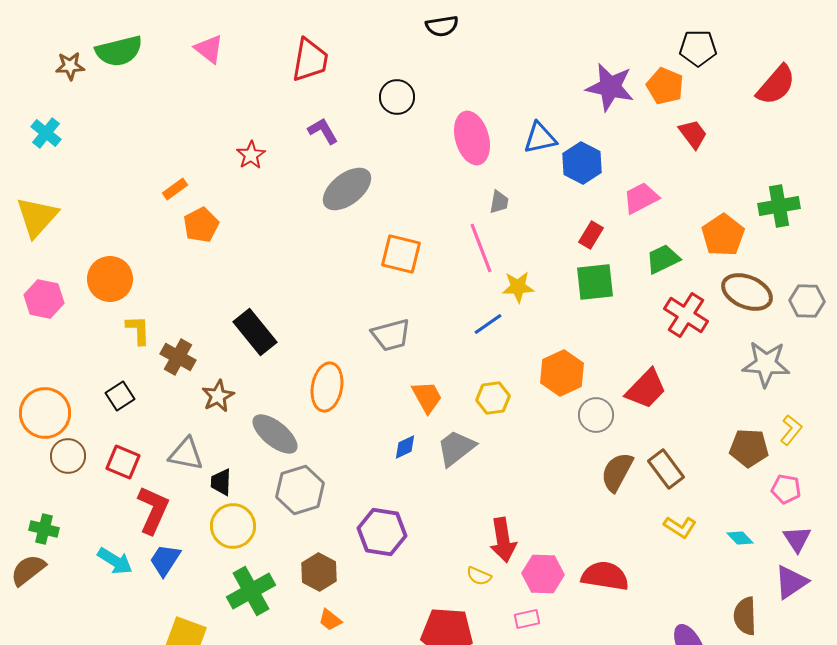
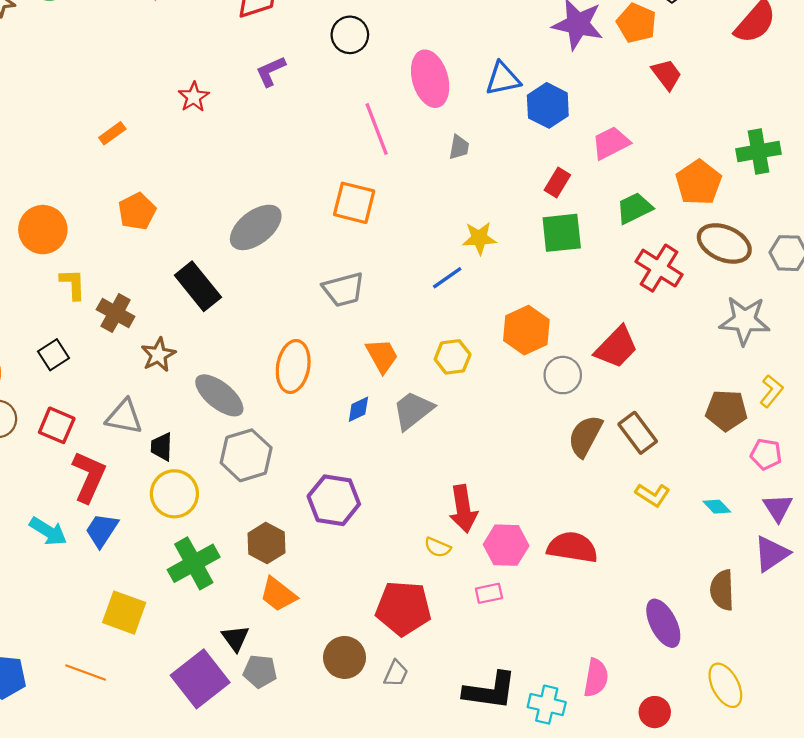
purple L-shape: (323, 131) -> (271, 71), turned -84
gray ellipse: (347, 189) -> (256, 227), moved
orange pentagon: (201, 225) -> (137, 211), moved
pink line: (481, 248) -> (377, 129), moved
orange ellipse: (327, 387) -> (293, 366), moved
orange trapezoid: (330, 620) -> (278, 594), size x1.5

